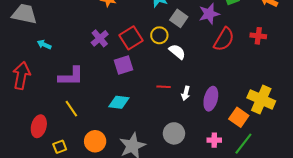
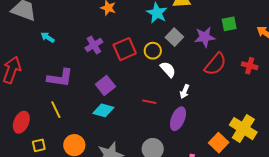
cyan arrow: (44, 45) -> (48, 37), moved
purple square: (124, 65) -> (105, 85), moved, turned -30
white arrow: (186, 93) -> (185, 91), moved
purple ellipse: (211, 99) -> (178, 119), moved

